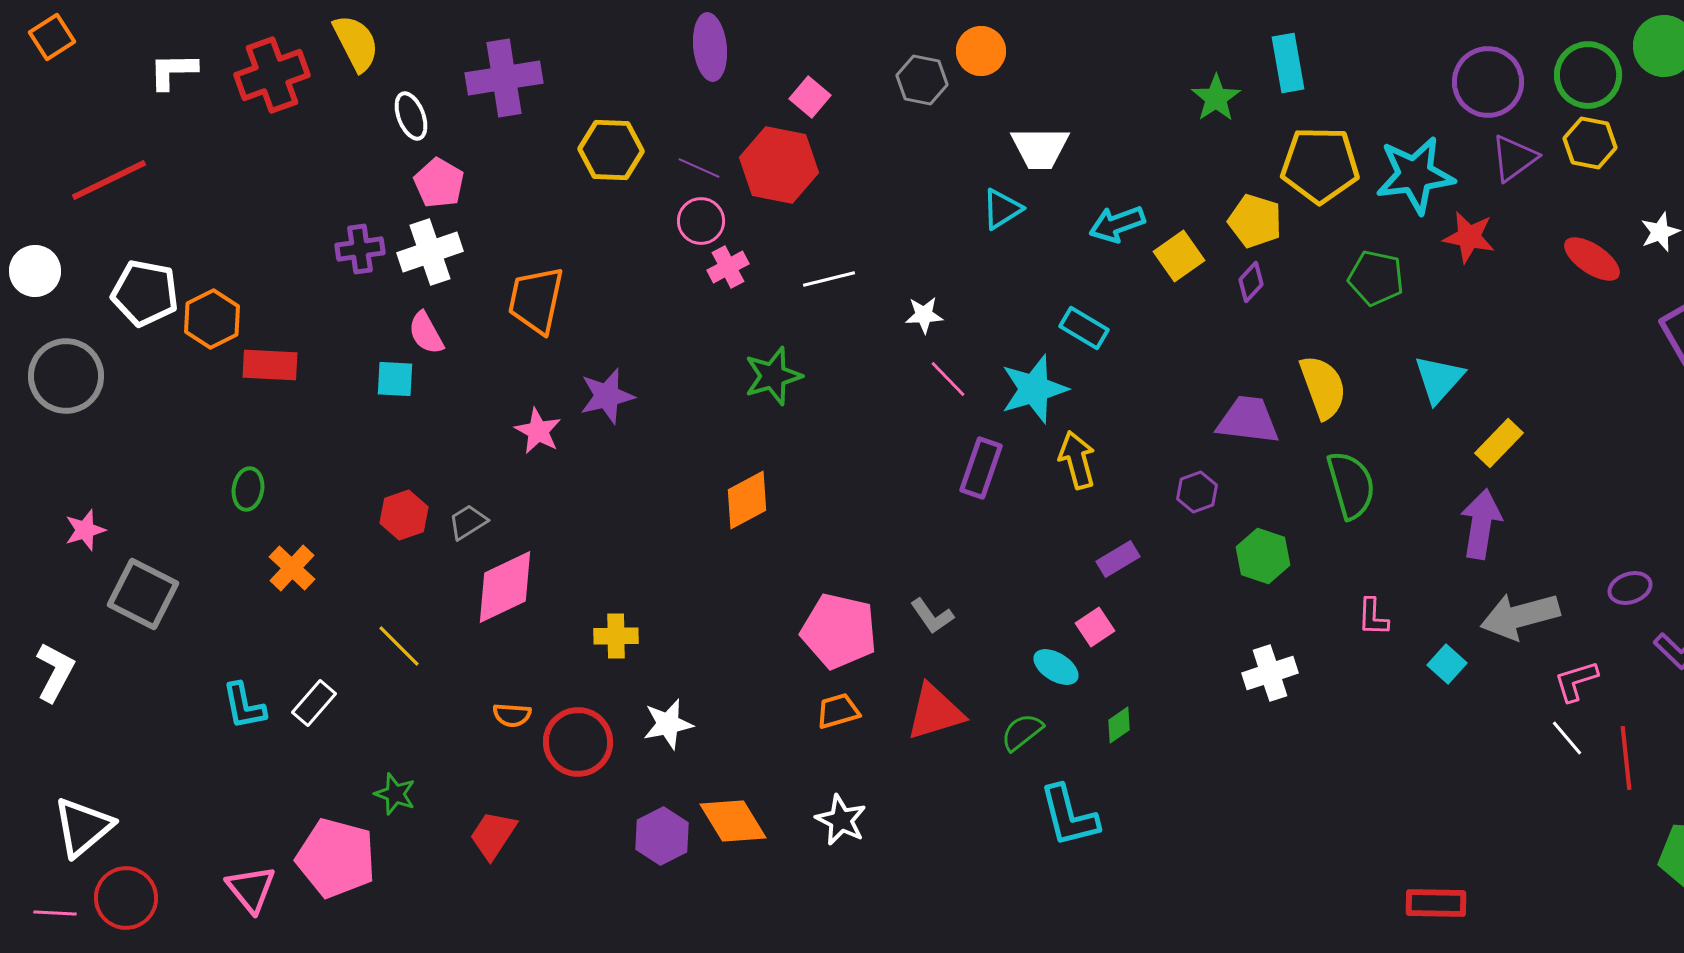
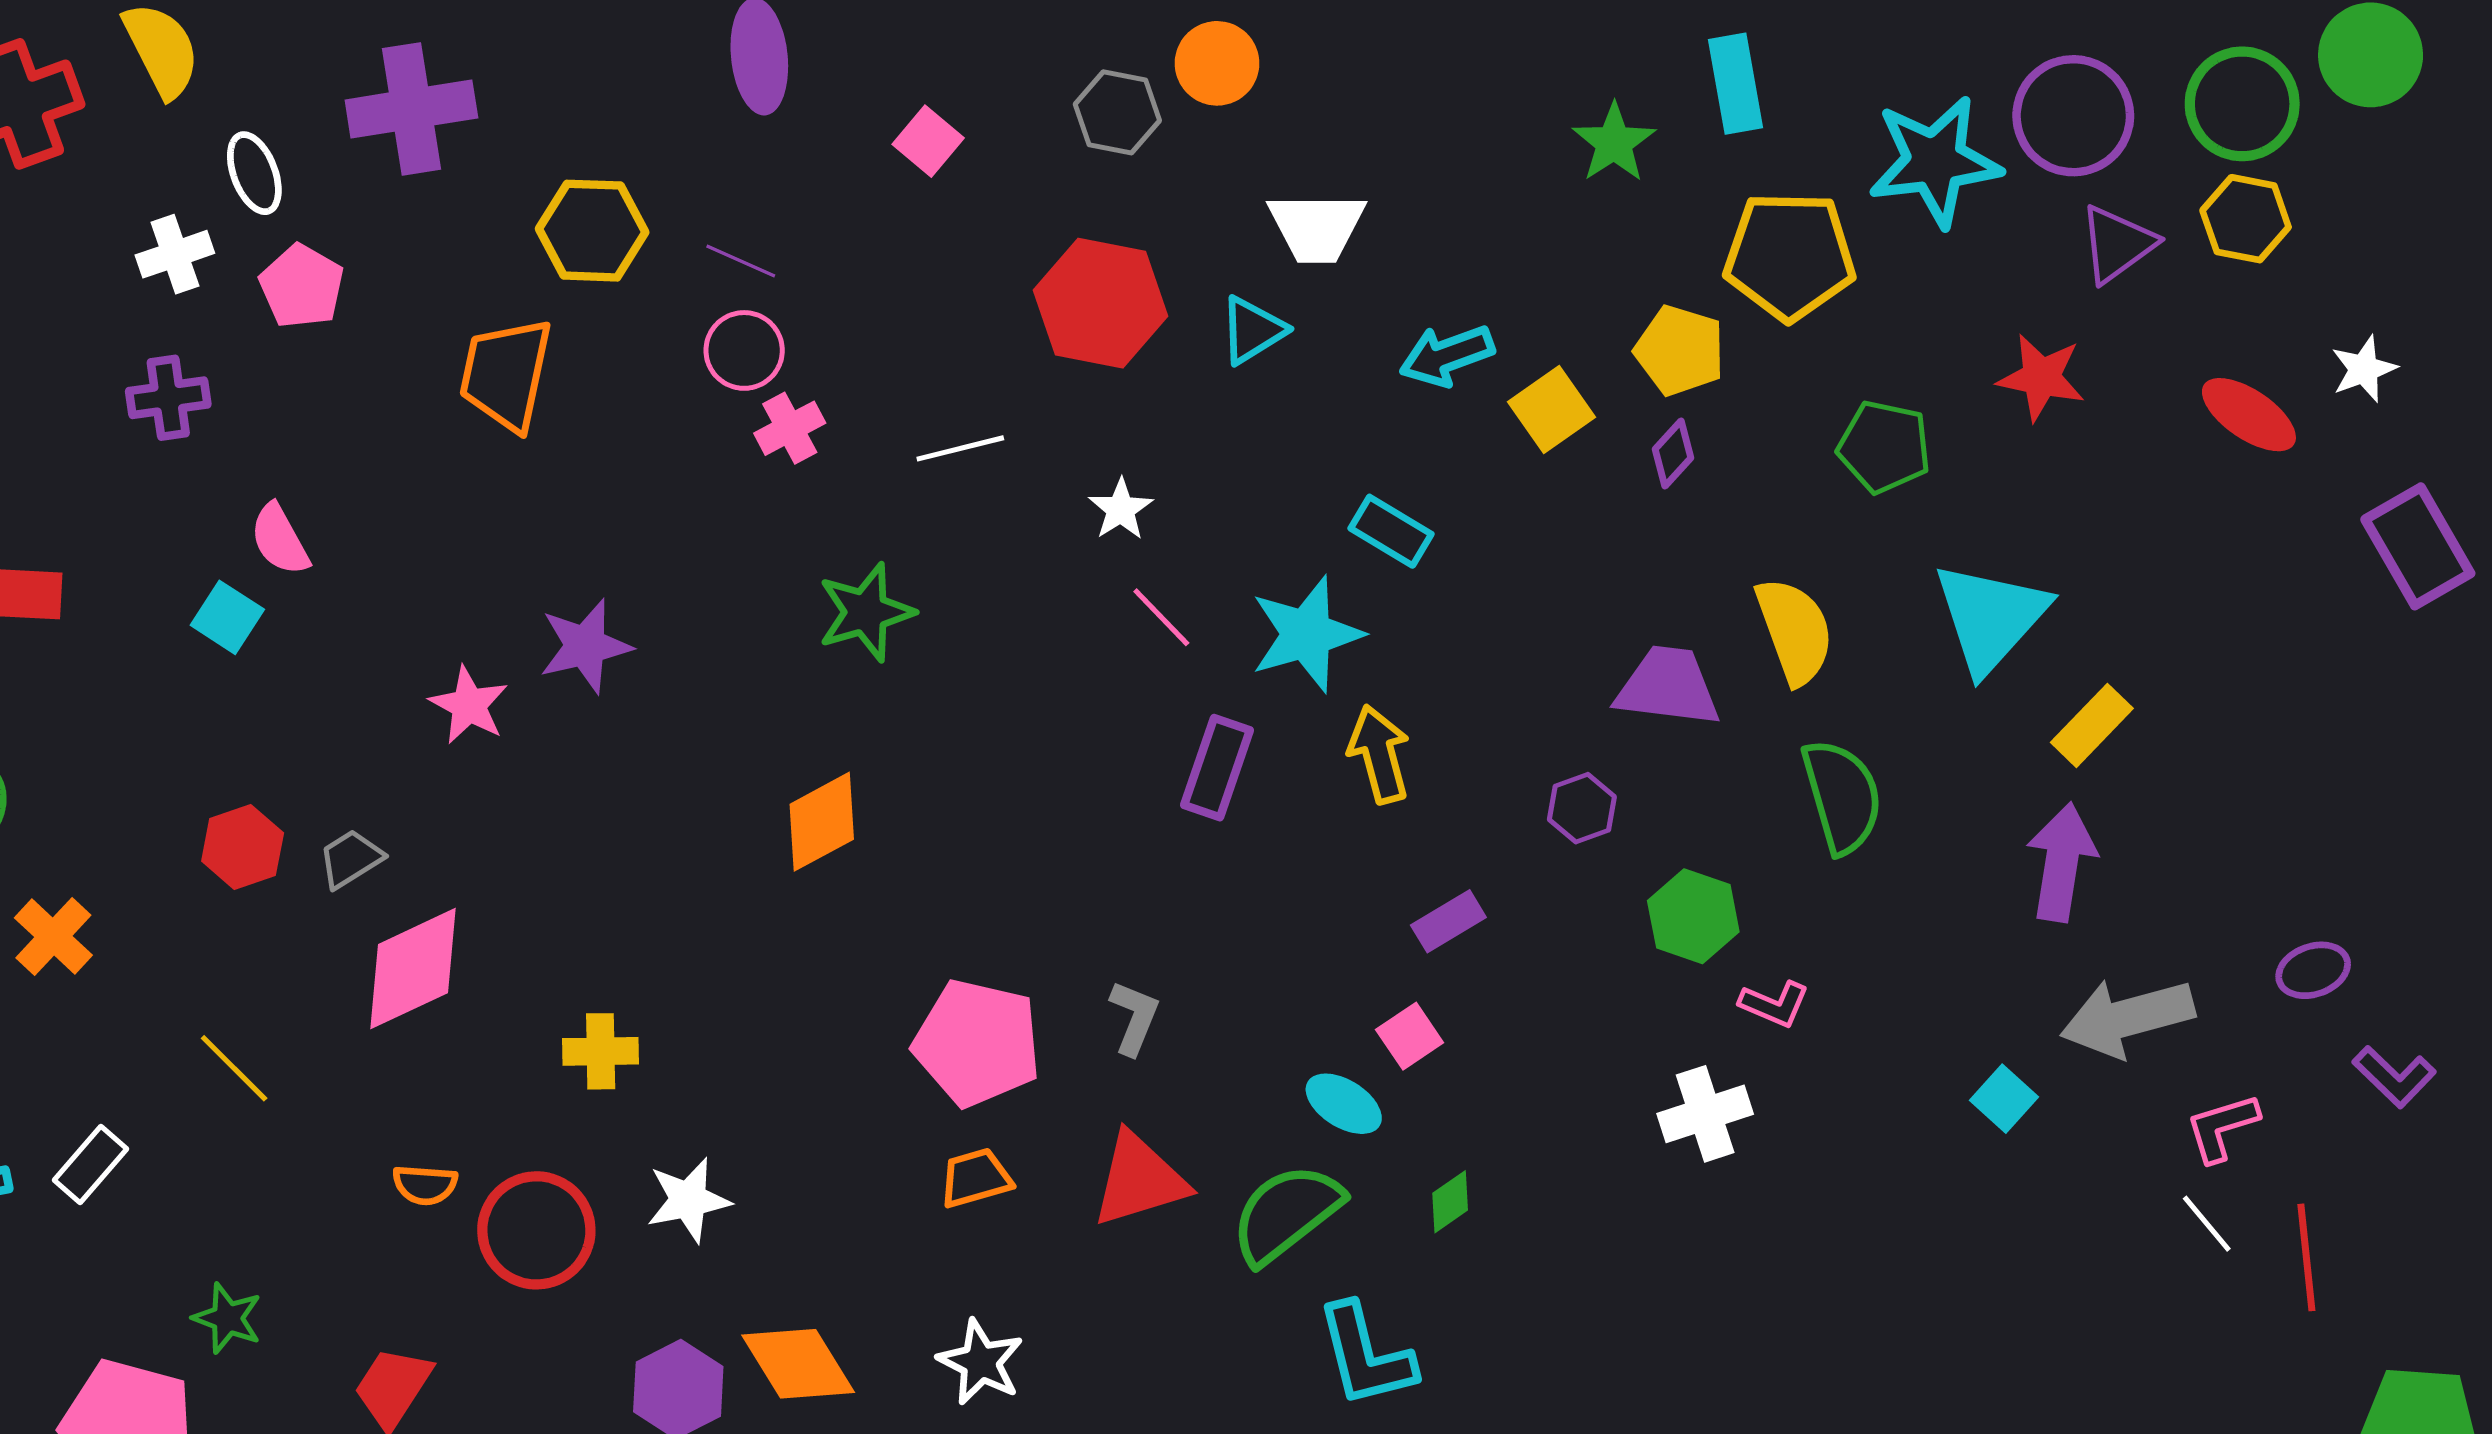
red hexagon: (779, 165) -> (1100, 303), moved
cyan star: (1415, 175) -> (1935, 161), moved
white cross: (430, 252) -> (175, 254), moved, size x0.7
orange trapezoid: (536, 300) -> (506, 374), moved
white star: (924, 315) -> (1121, 509), turned -30
cyan square: (395, 379) -> (227, 617), turned 30
cyan triangle: (1439, 379) -> (1991, 617), size x1.4
gray L-shape: (932, 616) -> (1134, 1018), turned -123
pink L-shape: (1373, 617) -> (1774, 1004), moved, turned -69
green semicircle: (1022, 732) -> (1286, 1213), size x1.6

